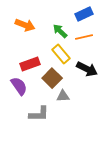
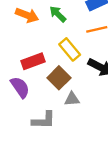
green arrow: (60, 31) -> (58, 14), moved

